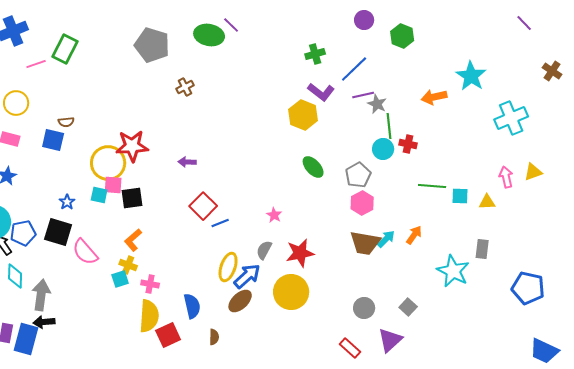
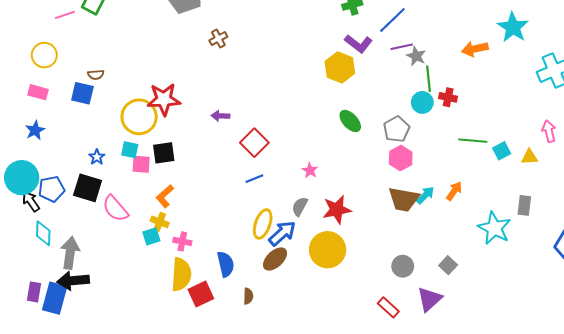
pink square: (113, 185) -> (141, 164), moved
cyan square: (460, 196) -> (502, 151), turned -30
red square: (203, 206) -> (254, 143), moved
black arrow: (44, 322) -> (73, 281), size x1.4

